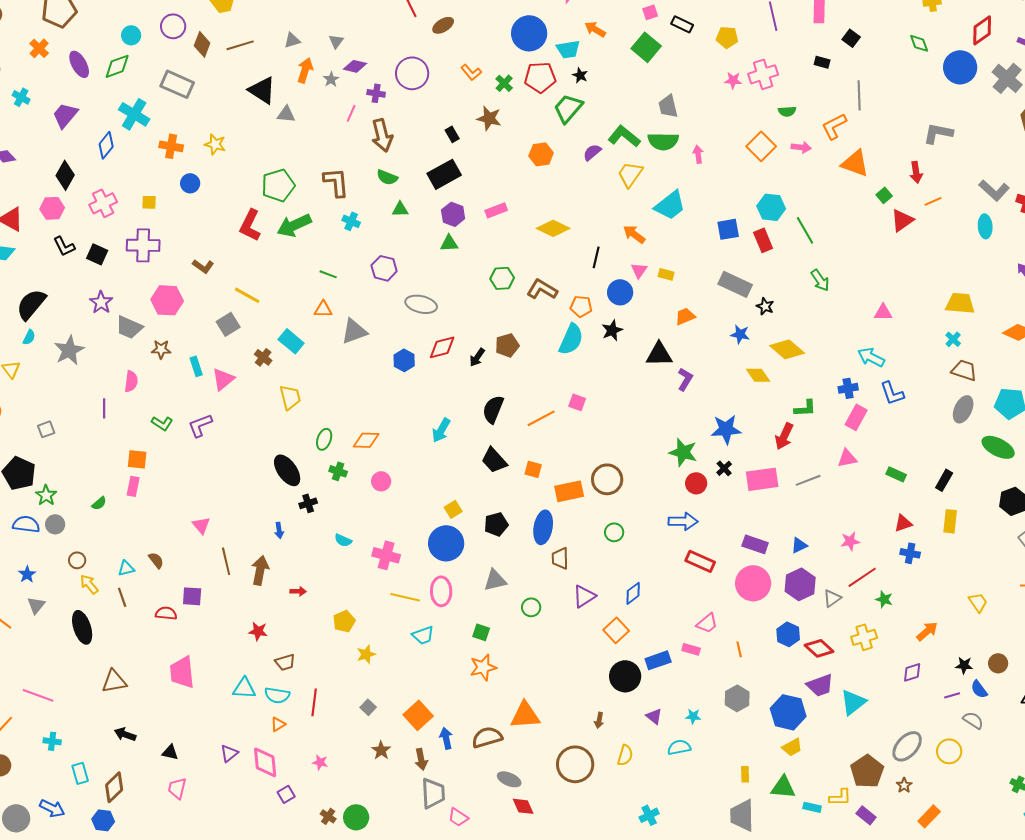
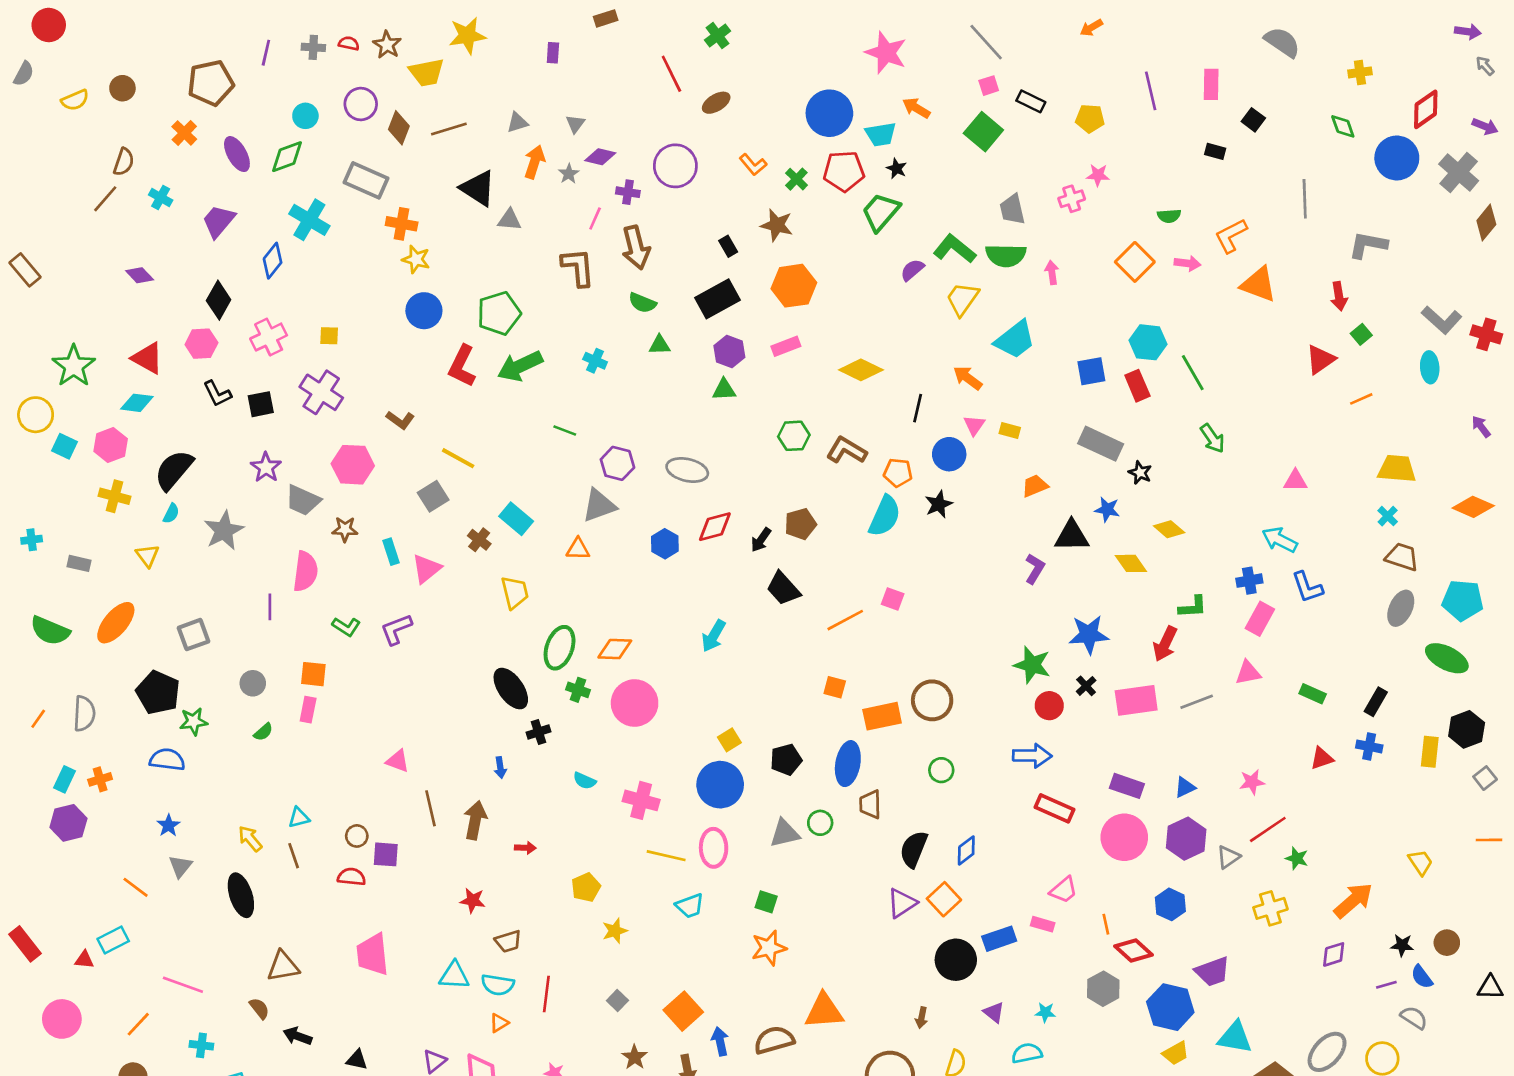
pink cross: (763, 74) -> (1072, 199), moved, size x0.7
gray line: (859, 95) -> (1305, 199), moved
orange cross: (171, 146) -> (402, 224), moved
orange hexagon: (541, 154) -> (794, 286), moved, size x1.4
brown L-shape: (336, 182) -> (578, 267), moved
blue circle: (190, 183) -> (424, 311), moved, size x1.4
green square: (884, 195) -> (1361, 334), moved
orange line: (933, 201) -> (1361, 399), moved
purple cross: (143, 245) -> (321, 392), turned 32
black square: (97, 254) -> (261, 404), turned -35
purple hexagon: (384, 268) -> (617, 463), moved
orange triangle: (323, 309) -> (578, 549), moved
yellow diamond: (787, 349) -> (1169, 529), size x0.7
black triangle: (659, 354) -> (1072, 536), moved
pink semicircle: (131, 381) -> (305, 571), size x1.4
black semicircle: (493, 409) -> (914, 849), moved
gray square: (46, 429) -> (194, 635), size x1.4
green ellipse: (324, 439) -> (560, 648), size x1.5
black trapezoid: (494, 460) -> (783, 588), moved
pink circle: (381, 481) -> (635, 703), size x1.8
green star: (46, 495) -> (194, 721), turned 30
yellow rectangle: (950, 521) -> (1430, 752), moved
gray circle: (55, 524) -> (253, 683), moved
pink triangle: (201, 525) -> (398, 761), turned -30
blue cross: (910, 553) -> (1369, 746), moved
brown circle: (77, 560) -> (357, 836), moved
brown semicircle: (156, 560) -> (259, 1008), moved
purple triangle: (584, 596) -> (902, 903), moved
green circle: (531, 607) -> (820, 823), moved
orange arrow: (927, 631) -> (1353, 900), size x1.4
red diamond: (819, 648) -> (1134, 951), moved
cyan triangle: (853, 702) -> (1235, 1037), moved, turned 48

